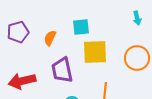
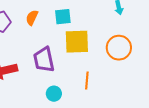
orange semicircle: (50, 38) -> (32, 18), moved

